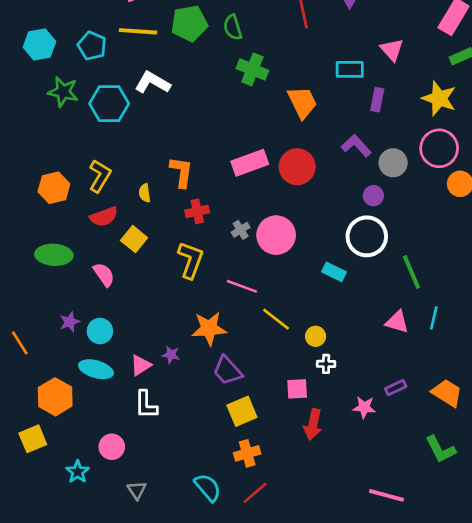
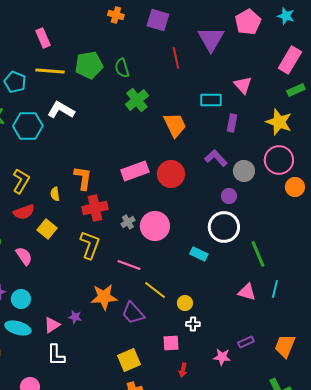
green cross: (252, 69) -> (137, 100), turned 30
red cross: (197, 211) -> (95, 208), size x1.4
purple trapezoid: (227, 371) -> (133, 313), moved
orange trapezoid: (447, 393) -> (285, 346), turned -100
red arrow: (313, 424) -> (183, 370), size x0.6

